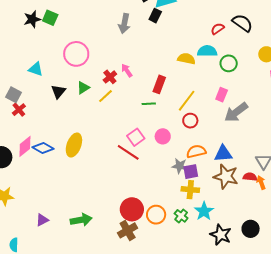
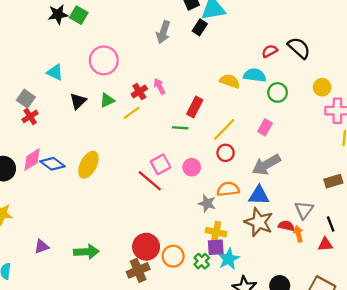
gray arrow: (236, 112) -> (266, 165), moved
purple square: (191, 172) -> (216, 247), moved

